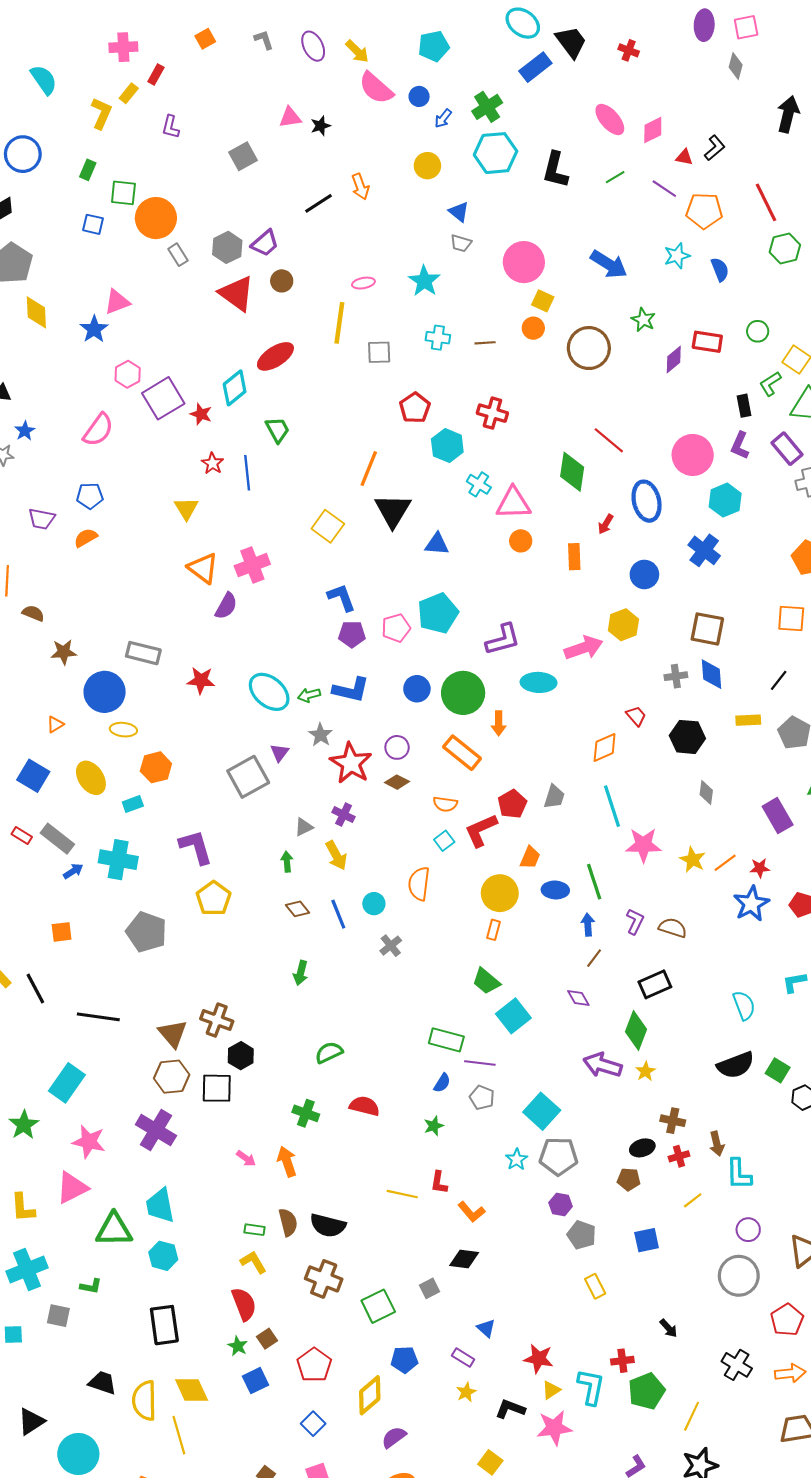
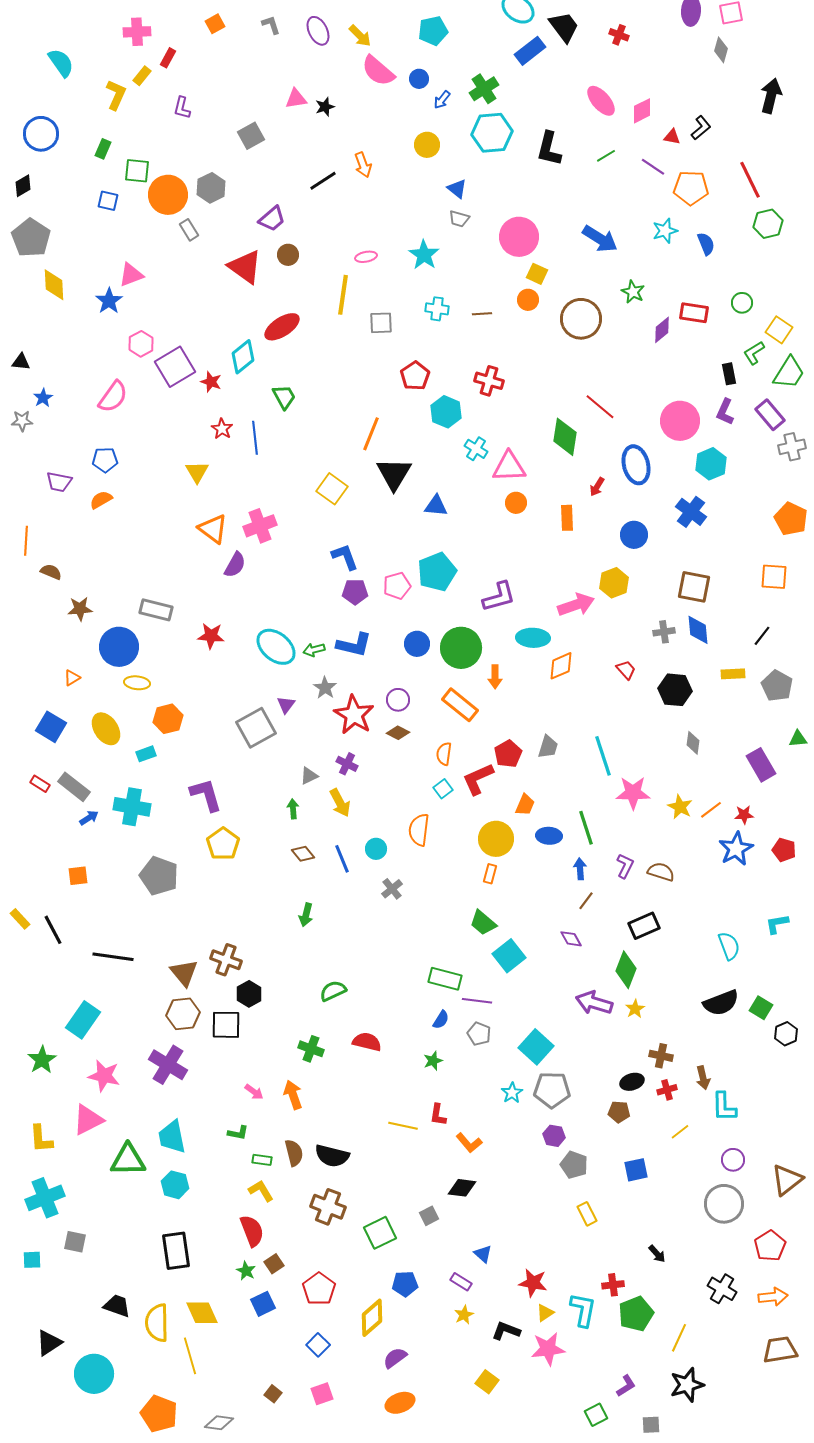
gray hexagon: (227, 247) -> (211, 188), moved
orange diamond: (605, 747) -> (561, 666), moved
orange semicircle: (445, 804) -> (444, 754), turned 90
green L-shape: (91, 1286) -> (238, 1133), moved

